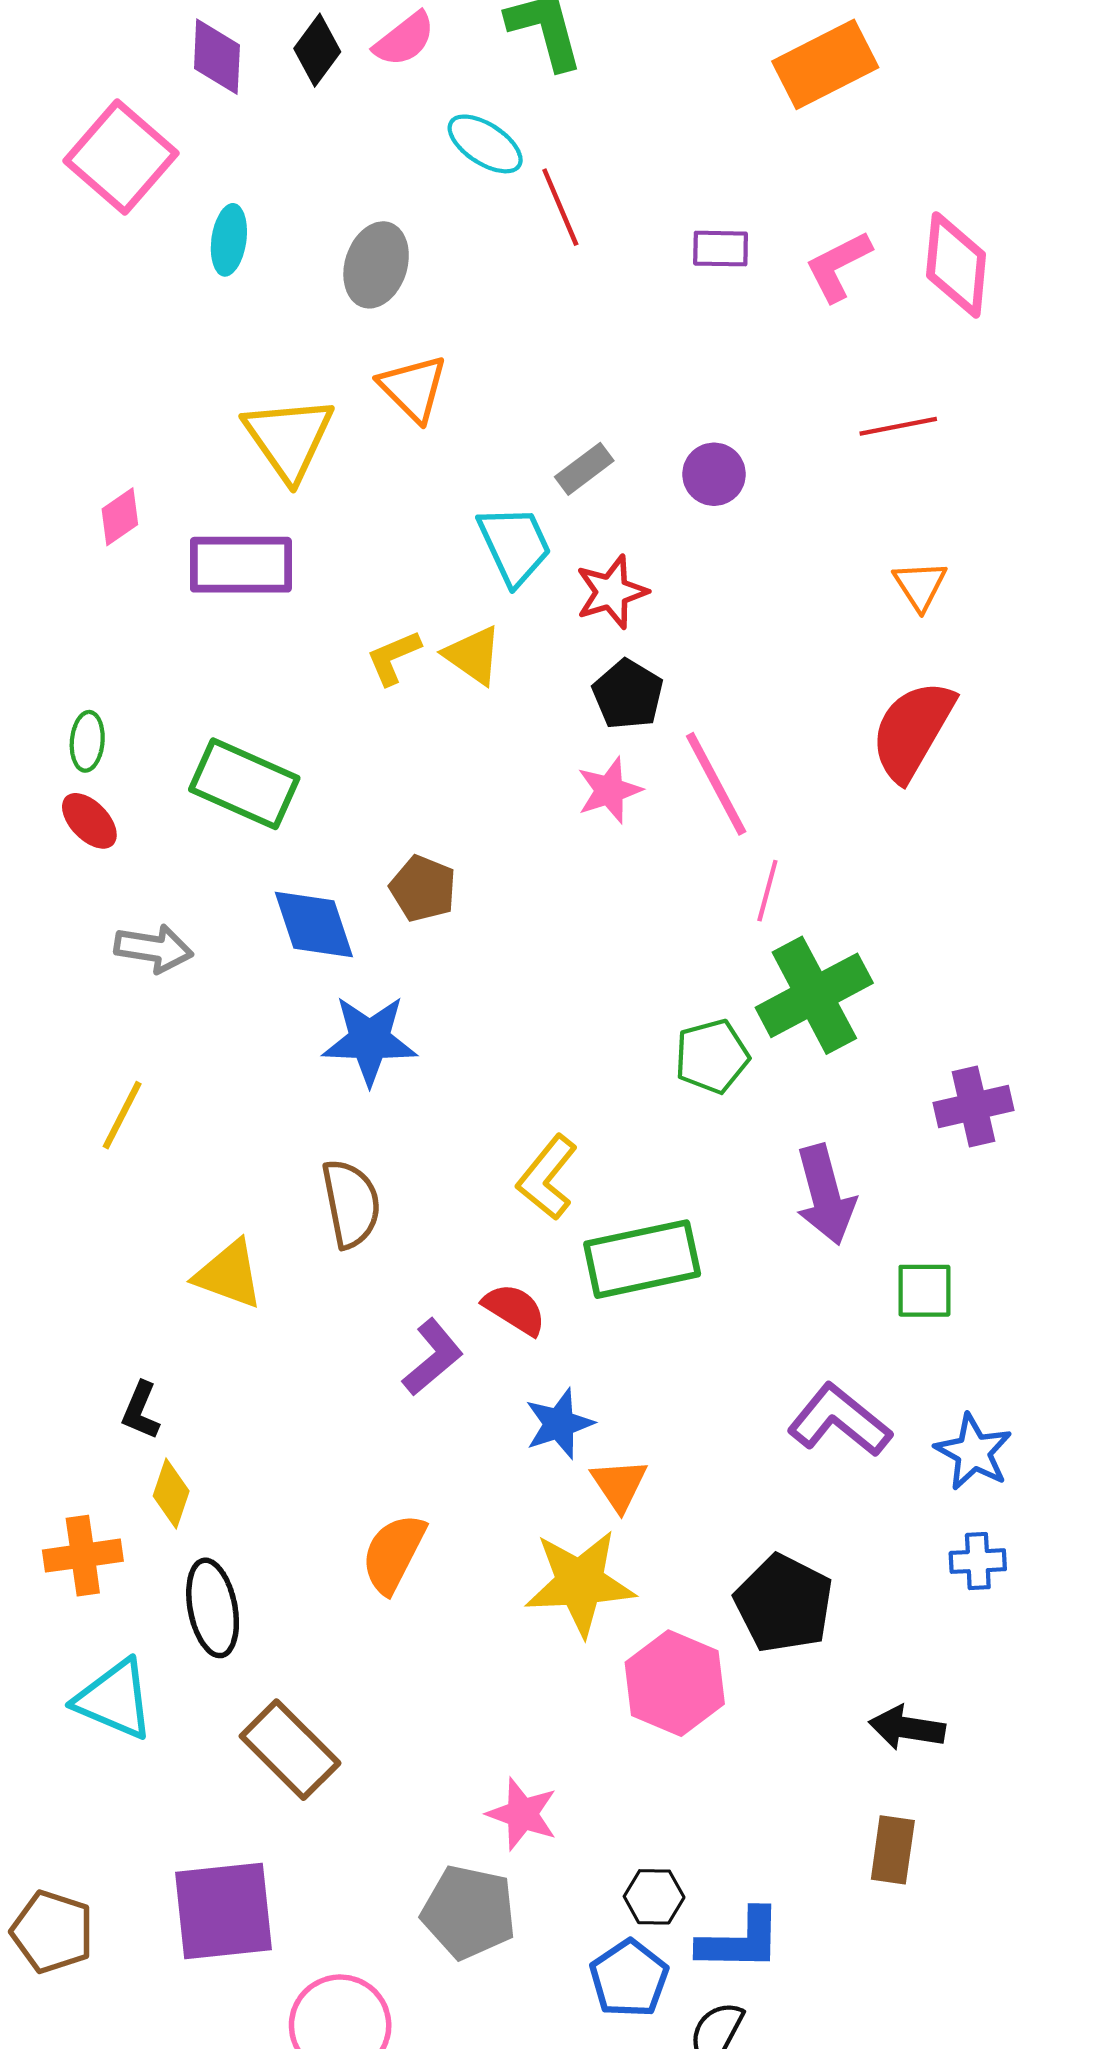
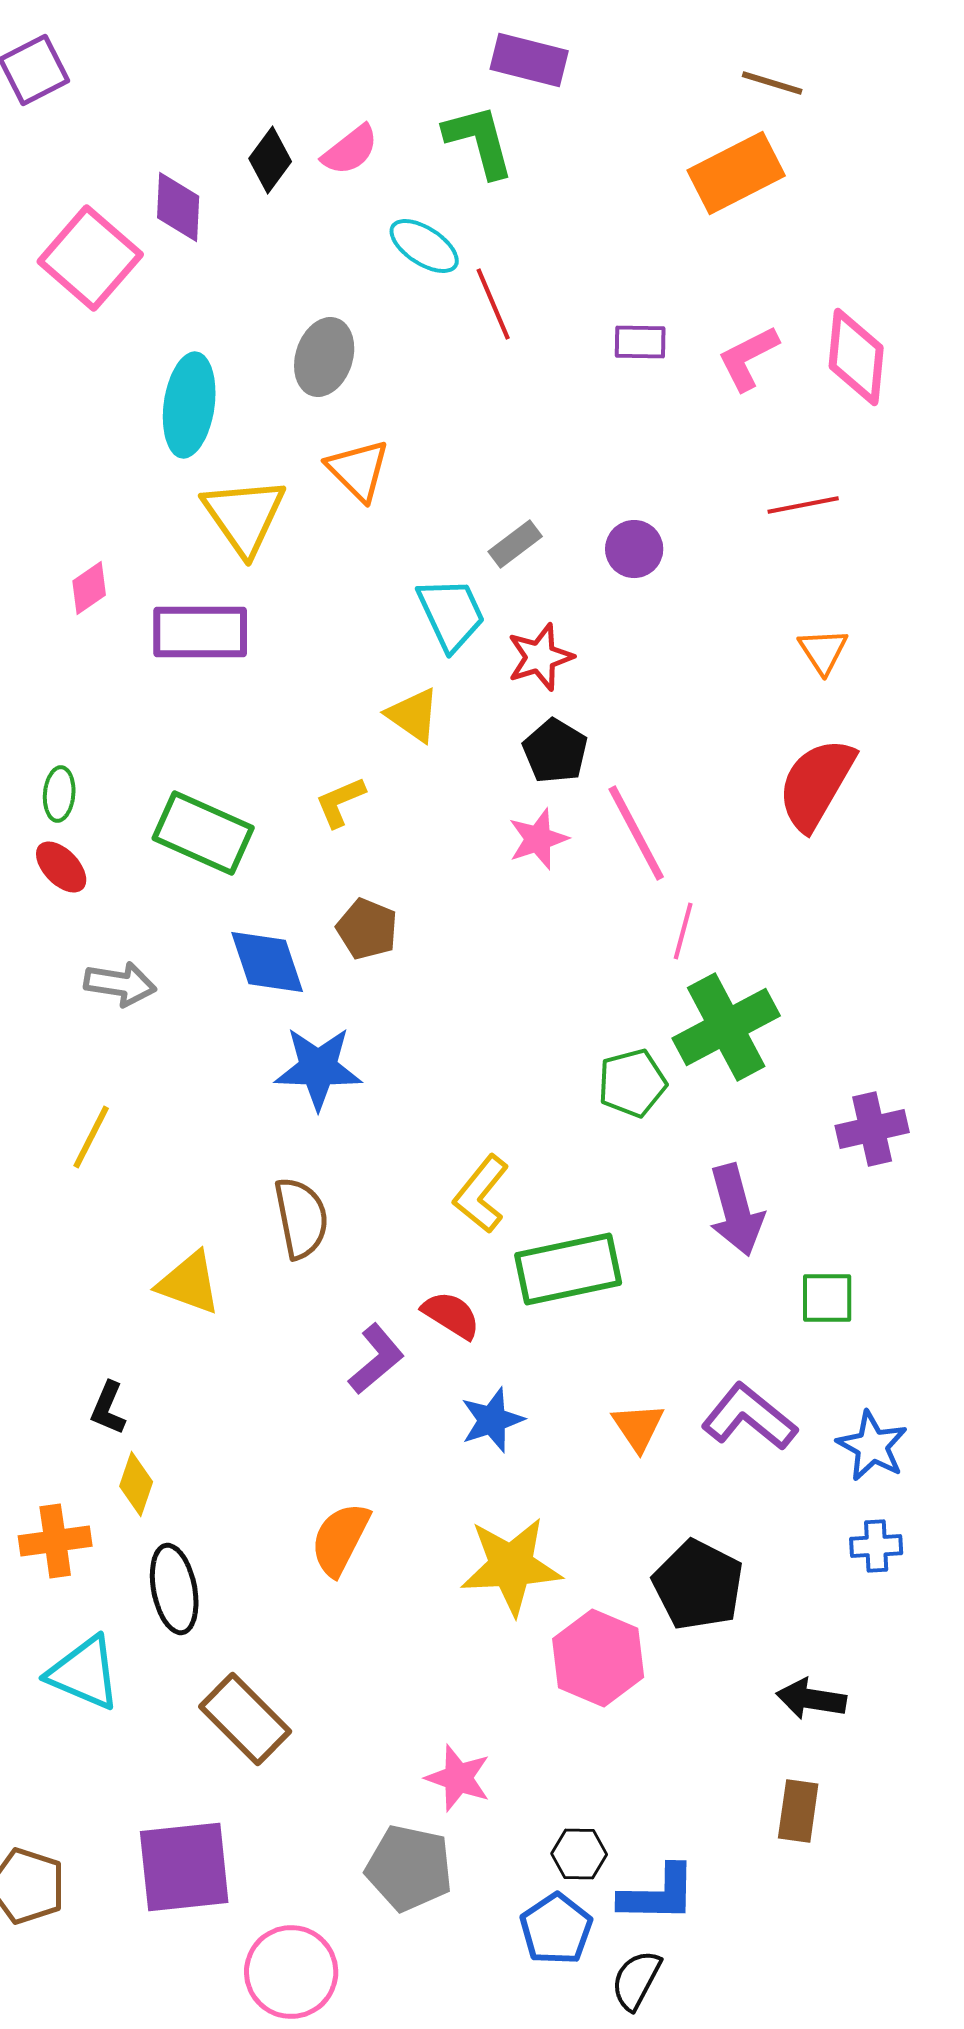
purple diamond: (217, 57) -> (178, 207), moved
cyan ellipse: (229, 240) -> (189, 405), moved, size x1.6
yellow L-shape: (394, 657) -> (340, 802), moved
orange triangle: (619, 1485) -> (638, 1427), moved

